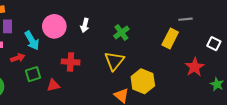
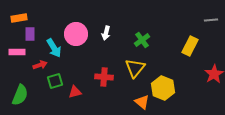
gray line: (185, 19) -> (211, 20), moved
red cross: (71, 62) -> (104, 77), moved

